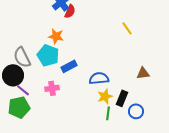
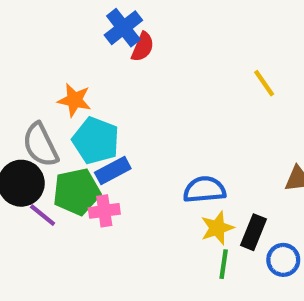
orange star: (56, 36) -> (74, 100), moved
blue rectangle: (69, 66) -> (113, 170), moved
green pentagon: (19, 107) -> (77, 192), moved

